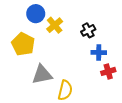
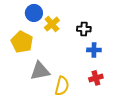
black cross: (88, 30) -> (84, 29), turned 32
red cross: (108, 71) -> (96, 78), moved

